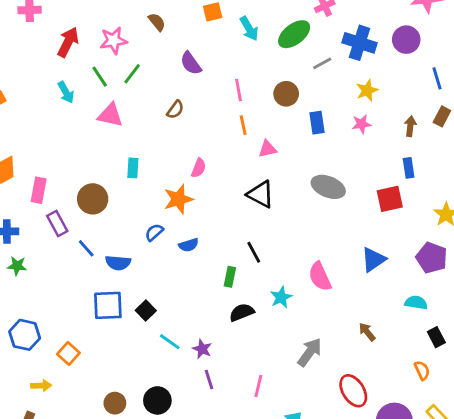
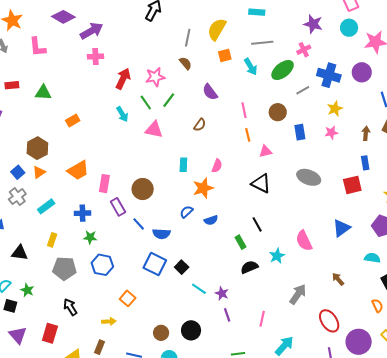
cyan rectangle: (133, 168) -> (183, 165), moved
green rectangle: (230, 277) -> (241, 242), turned -40
blue square: (108, 305) -> (155, 264), turned 30
blue hexagon: (25, 335) -> (102, 265), moved

